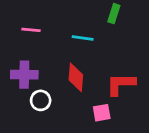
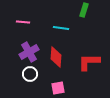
purple cross: (24, 75) -> (29, 52), moved, turned -30
pink square: (102, 113) -> (58, 88), moved

